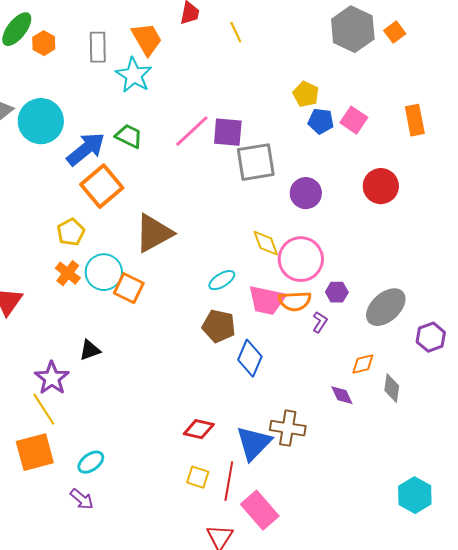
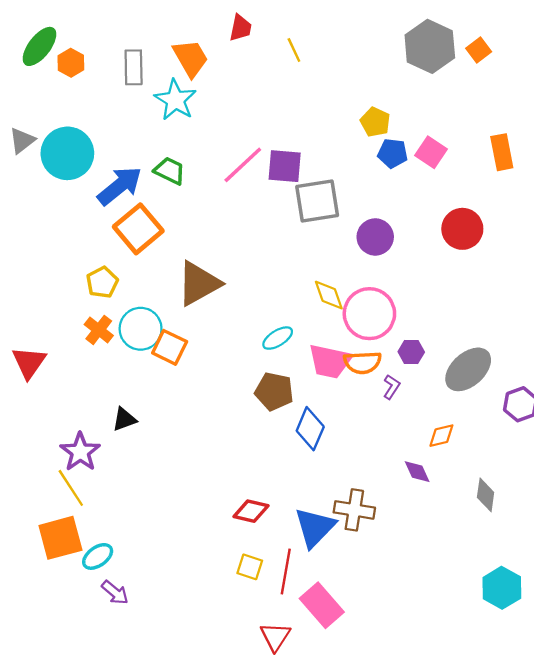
gray diamond: (392, 388) -> (486, 495), moved
cyan ellipse: (91, 462) -> (98, 556), moved

